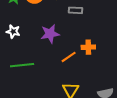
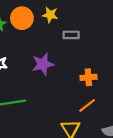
orange line: (69, 57) -> (87, 106), moved

